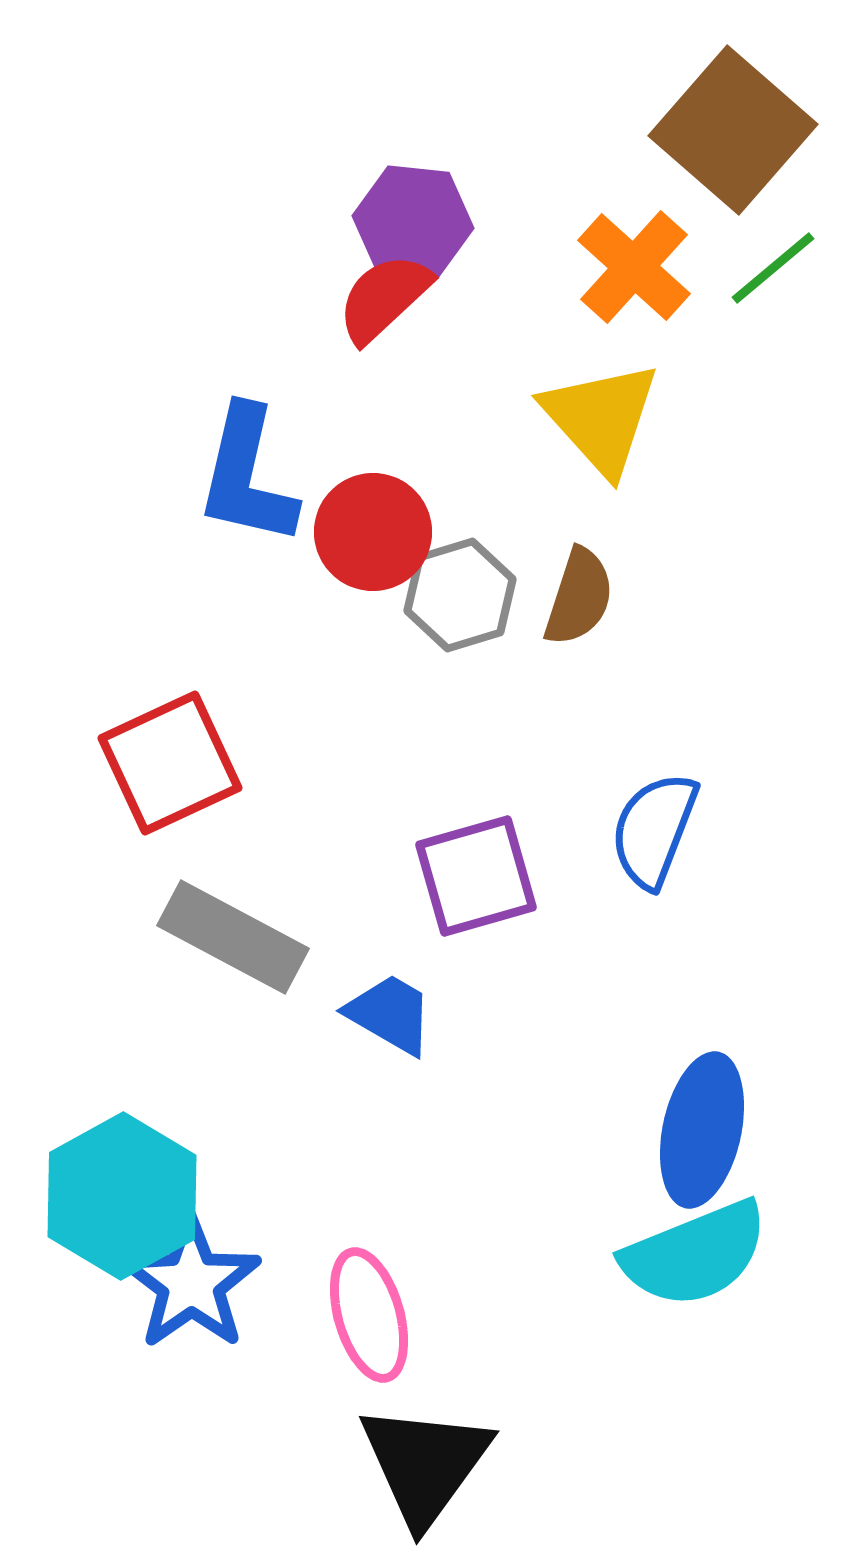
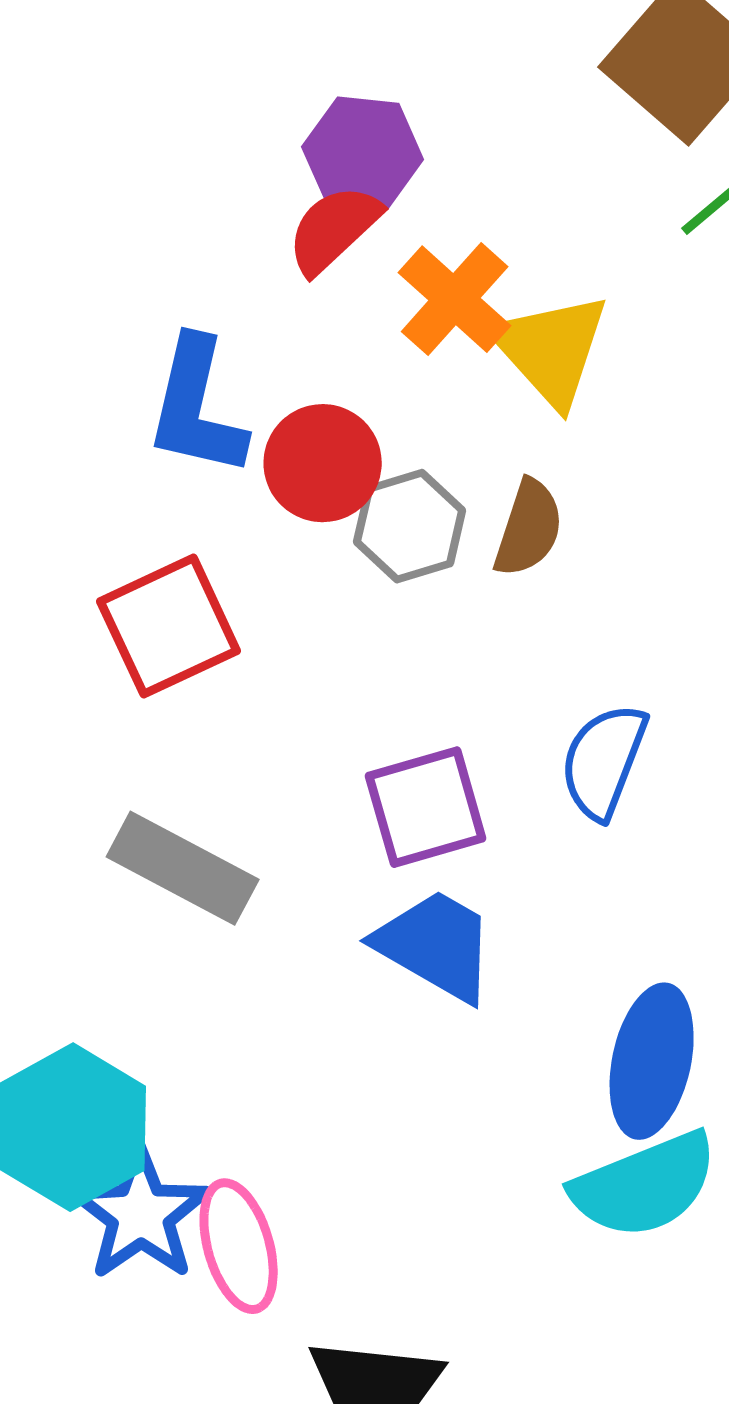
orange cross: (634, 267) -> (455, 299), moved
red square: (170, 763) -> (169, 626), moved
blue trapezoid: (390, 1014) -> (436, 945), moved, size x1.4
pink ellipse: (369, 1315) -> (239, 1246), moved

